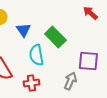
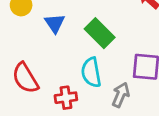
cyan semicircle: (36, 55) -> (91, 72), moved

